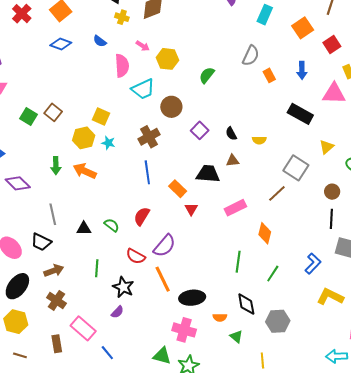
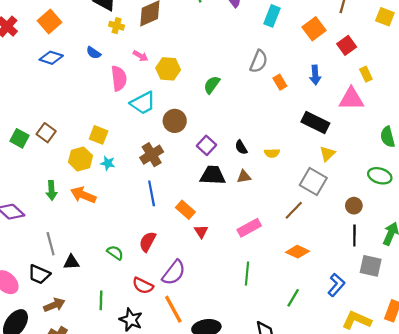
yellow triangle: (327, 147) -> (327, 154), moved
black trapezoid: (208, 174) -> (213, 175), moved
black triangle: (84, 229) -> (71, 262), moved
orange diamond: (265, 233) -> (297, 252), moved, turned -75
green line: (238, 262) -> (247, 273), moved

